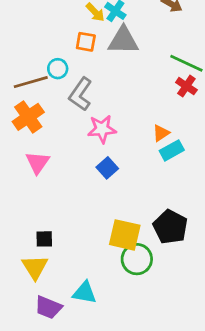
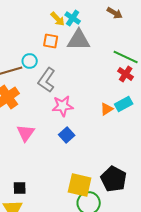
cyan rectangle: (172, 150) -> (124, 104), moved
pink triangle: (38, 163) -> (26, 133), moved

